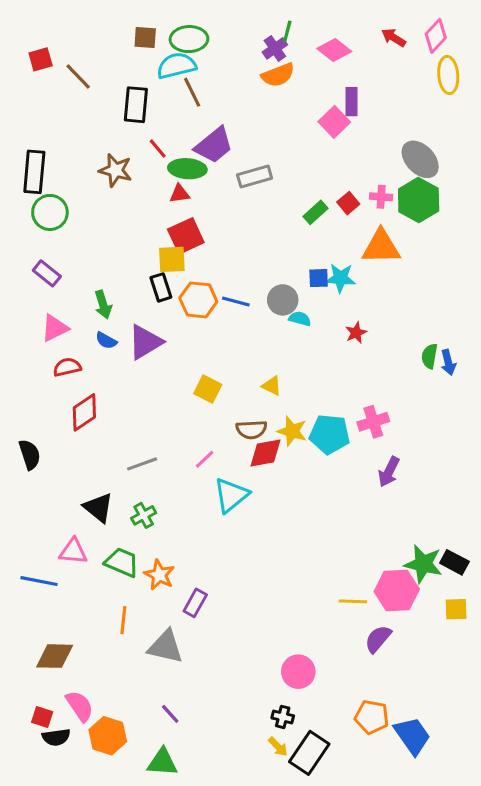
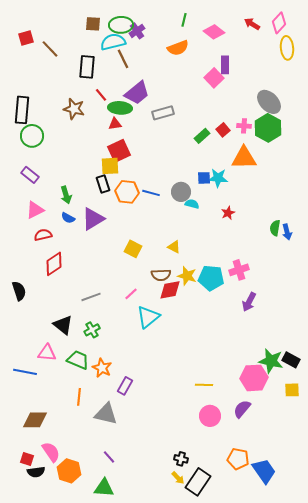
purple cross: (275, 48) -> (137, 31), moved
yellow line: (353, 601) -> (204, 385), moved
pink circle: (298, 672) -> (210, 416), moved

